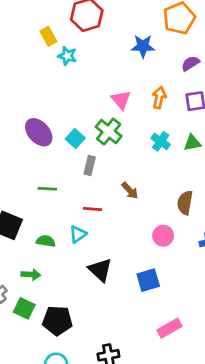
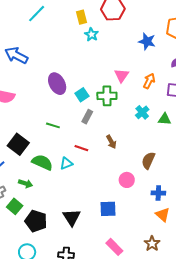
green cross: (109, 132) -> (107, 96), turned 36
green semicircle: (46, 241) -> (42, 162), size x1.5
black triangle: (100, 270) -> (72, 217), moved
pink rectangle: (169, 328) -> (114, 247), turned 60

